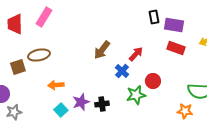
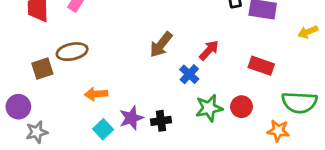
red rectangle: (176, 48) -> (261, 66), moved
red circle: (153, 81) -> (242, 107), moved

